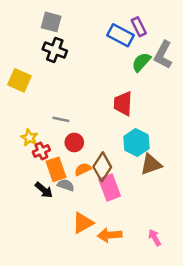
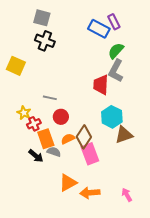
gray L-shape: (163, 55) -> (116, 71), moved

